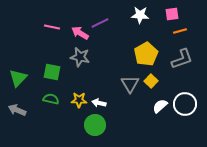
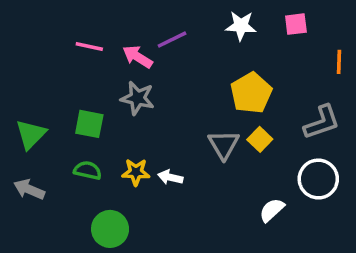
orange line: (180, 31) -> (339, 62), moved, turned -72
gray L-shape: (182, 59) -> (322, 122), moved
white semicircle: (160, 106) -> (272, 210), moved
green circle: (95, 125) -> (110, 229), moved

